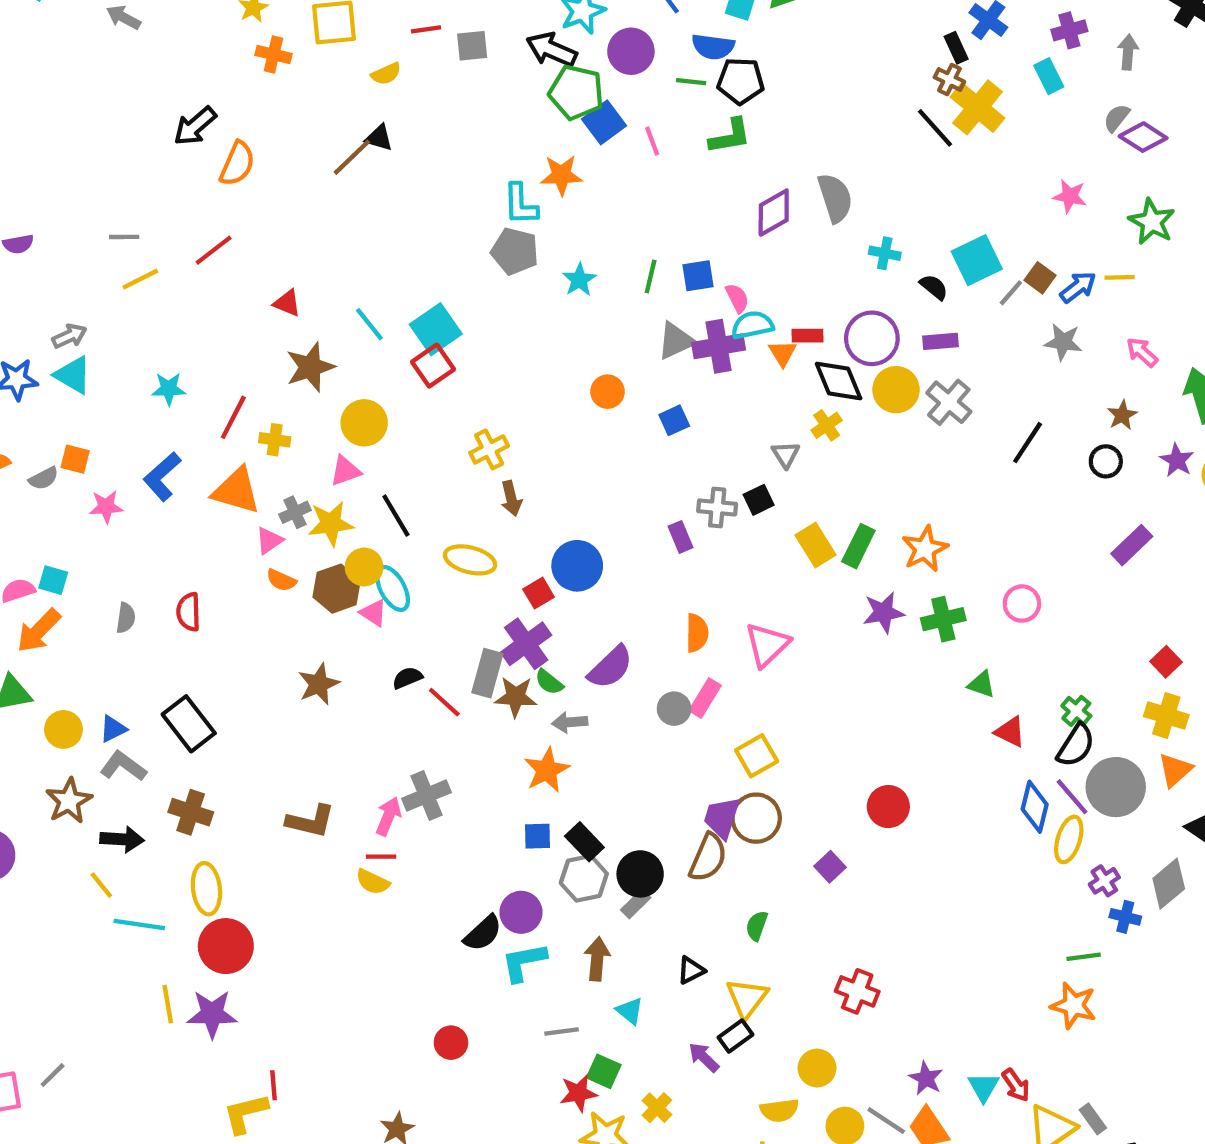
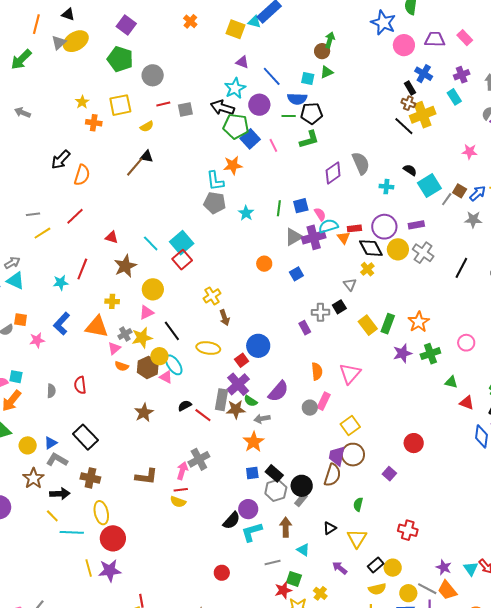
yellow cross: (977, 107) -> (423, 115), turned 35
black semicircle: (934, 287) -> (410, 170), moved
red line: (233, 417) -> (82, 269), moved
black rectangle: (735, 1036) -> (376, 565), moved

